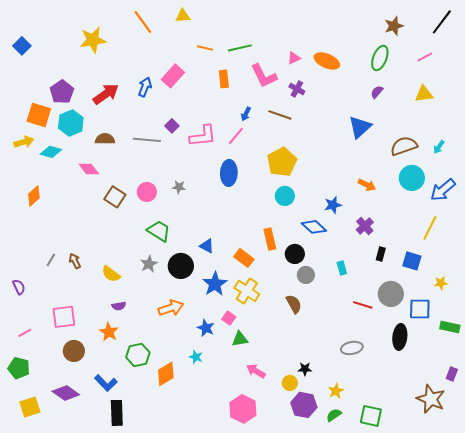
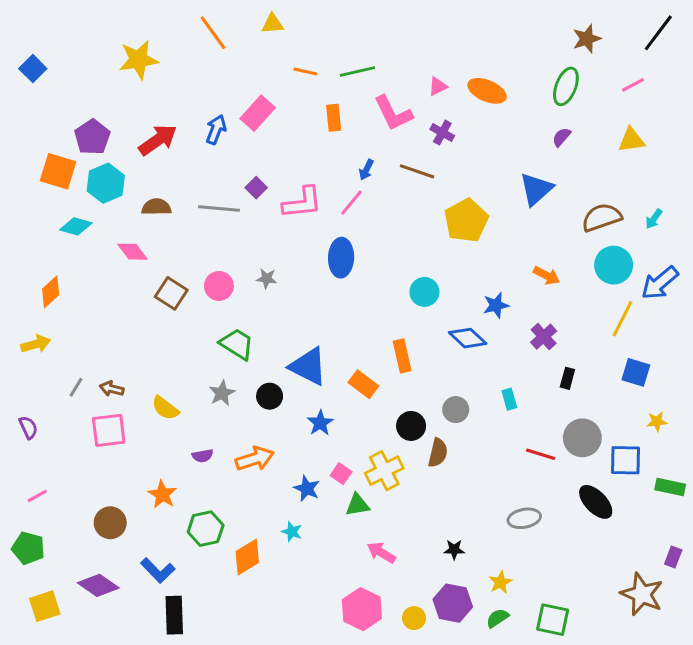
yellow arrow: (24, 142) -> (36, 344), moved
yellow pentagon: (282, 162) -> (466, 220), moved
yellow line: (430, 228) -> (623, 319), moved
blue triangle: (207, 246) -> (308, 366), size x1.8
black circle: (295, 254) -> (411, 426), moved
brown arrow: (75, 261) -> (112, 389), turned -49
blue square: (412, 261) -> (636, 372), moved
black circle: (181, 266) -> (270, 396), size x0.7
blue star: (215, 284) -> (320, 423), size x0.7
yellow cross: (247, 291) -> (384, 471), moved, turned 30
brown semicircle: (294, 304) -> (438, 453), turned 42
purple semicircle: (119, 306) -> (203, 456), moved
pink square: (64, 317) -> (109, 430), moved
black ellipse: (400, 337) -> (596, 502), turned -50
yellow circle: (290, 383) -> (414, 618), moved

